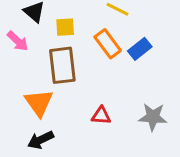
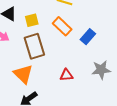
blue rectangle: (140, 49) -> (88, 37), moved

